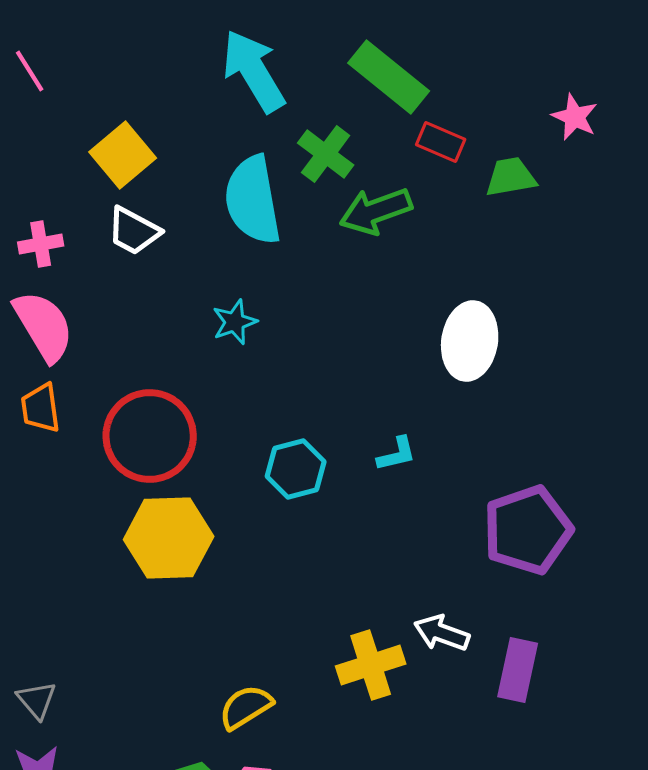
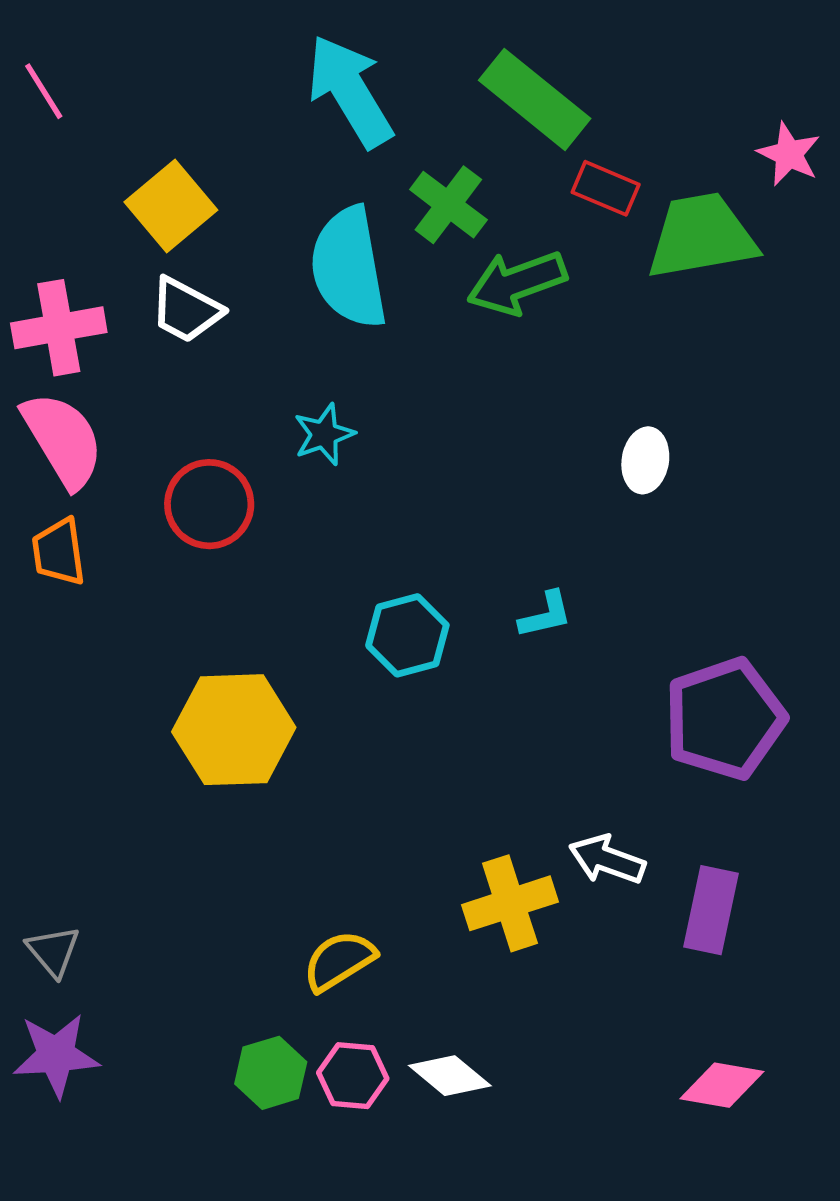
green trapezoid: (511, 177) -> (701, 236), size x1.6
pink cross: (41, 244) -> (59, 328), size x1.5
white ellipse: (470, 341) -> (645, 460), size x0.6
red circle: (150, 436) -> (209, 504), moved, size x0.7

